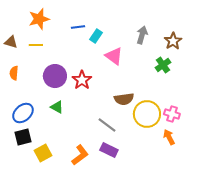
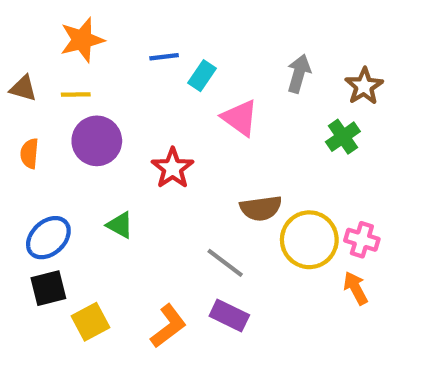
purple circle: (55, 76) -> (97, 141), moved

